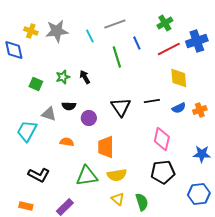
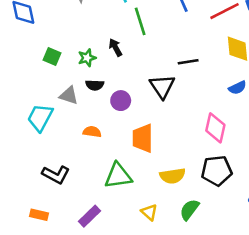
green line: (117, 57) -> (140, 21), moved
green star: (63, 77) -> (87, 58), moved
black line: (152, 101) -> (188, 62), moved
yellow semicircle: (117, 175) -> (173, 176), moved
yellow triangle: (118, 199) -> (149, 212), moved
green semicircle: (142, 202) -> (189, 210), turned -126

